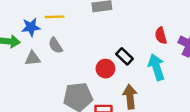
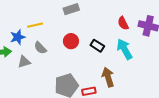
red circle: (105, 69) -> (71, 41), moved

